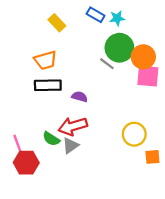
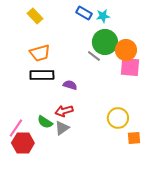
yellow rectangle: (57, 23) -> (35, 16), moved
red arrow: (73, 126) -> (64, 111), size x0.7
pink line: (18, 146) -> (16, 128), turned 54

